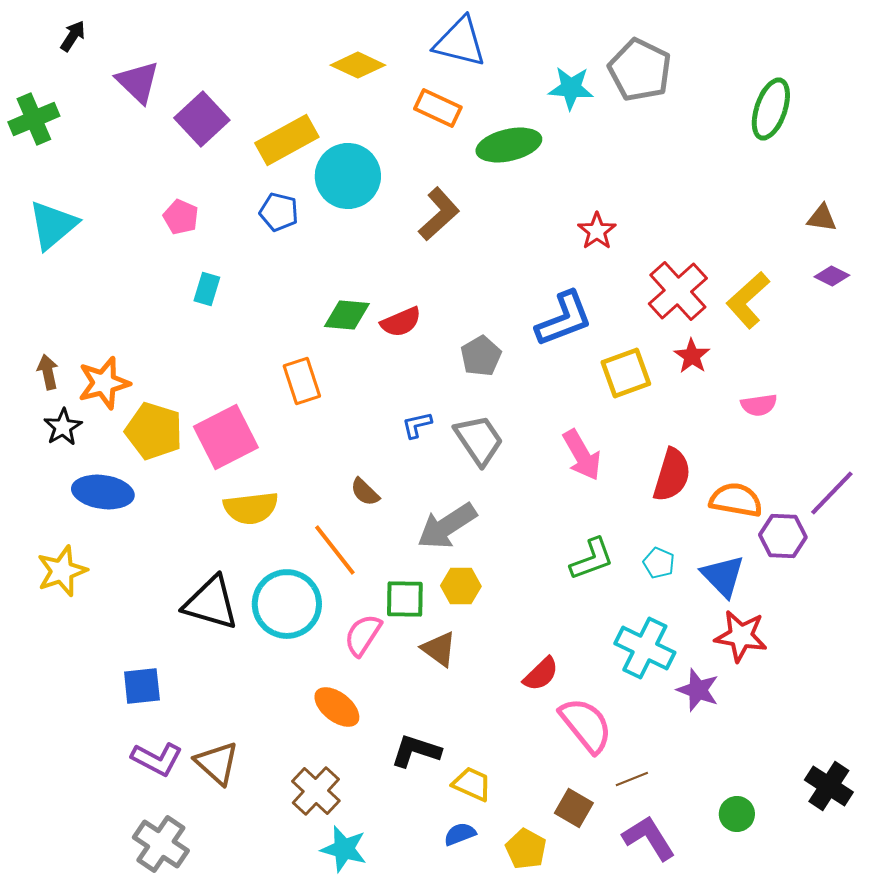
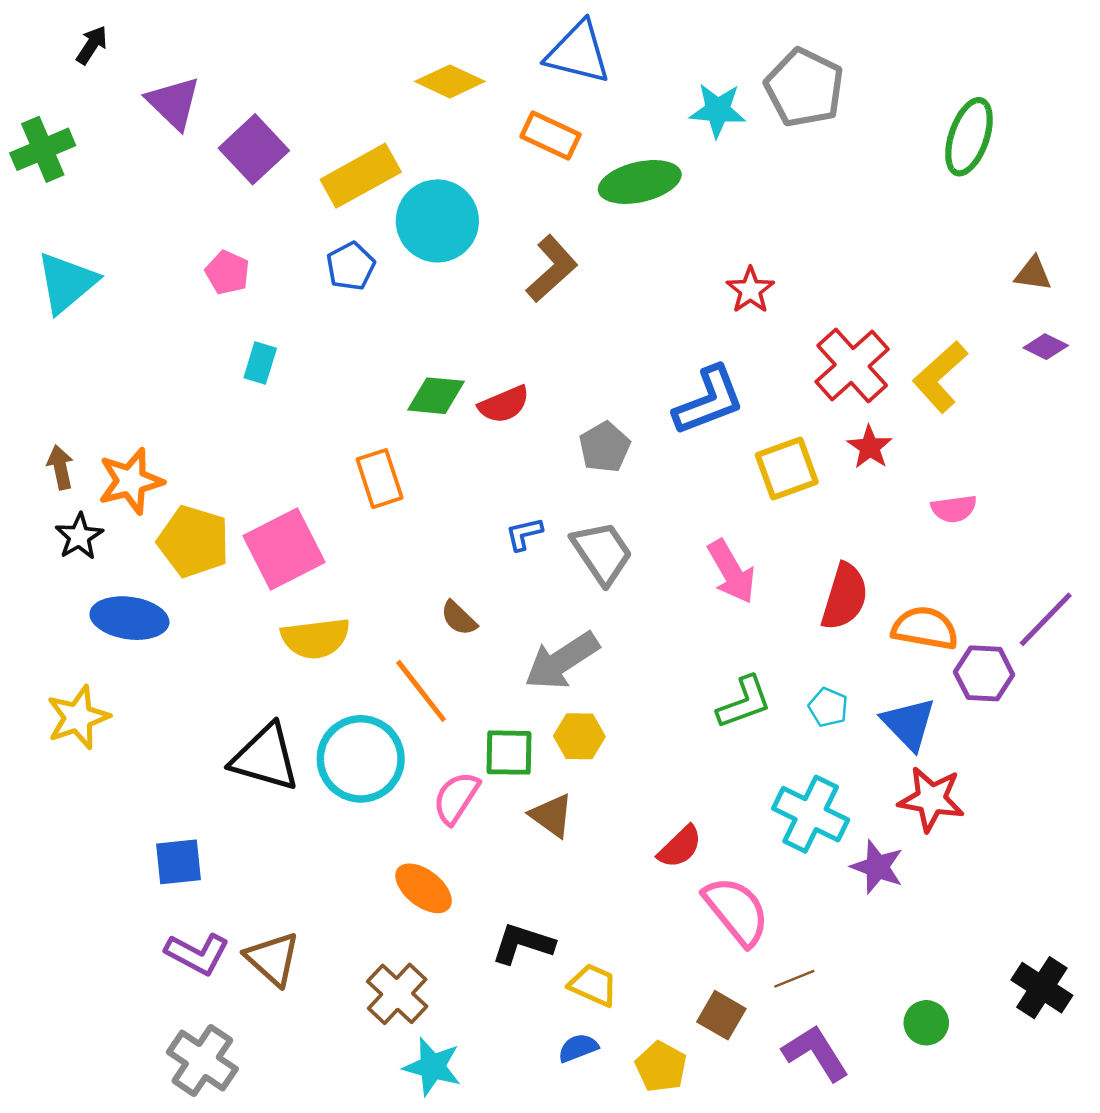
blue pentagon: (279, 212) -> (351, 266), turned 30

